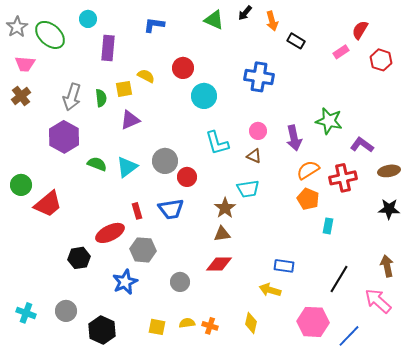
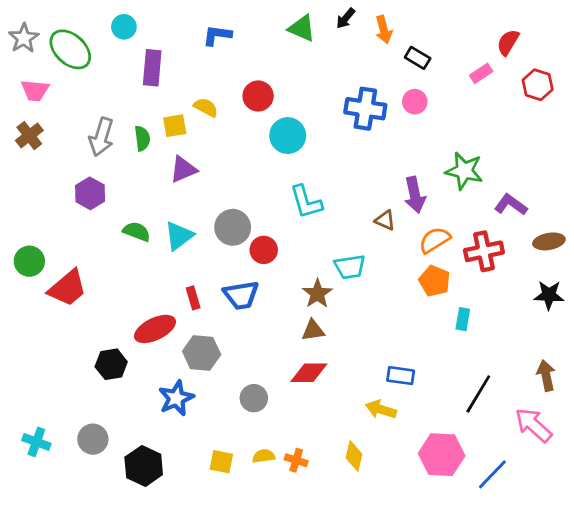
pink circle: (258, 131) -> (415, 102), moved
purple hexagon: (64, 137) -> (90, 193), size x0.7
brown triangle: (254, 156) -> (385, 220), moved

